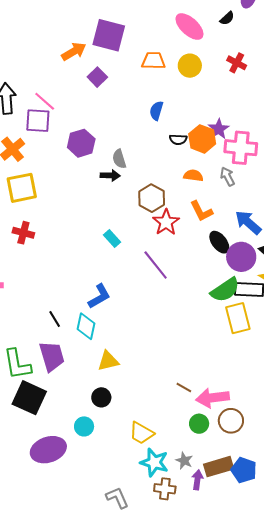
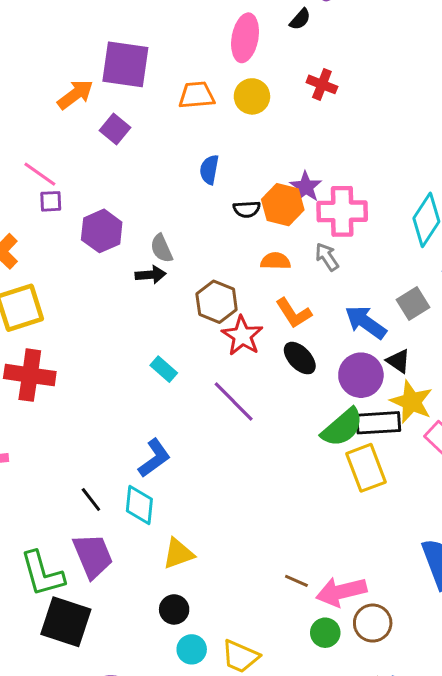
pink ellipse: (189, 27) -> (245, 38), turned 64
purple square: (38, 121) -> (51, 201), moved, size x0.6
red cross: (23, 233) -> (30, 375), size x1.5
black ellipse: (219, 242) -> (300, 358), moved
cyan circle: (84, 426) -> (192, 649), moved

